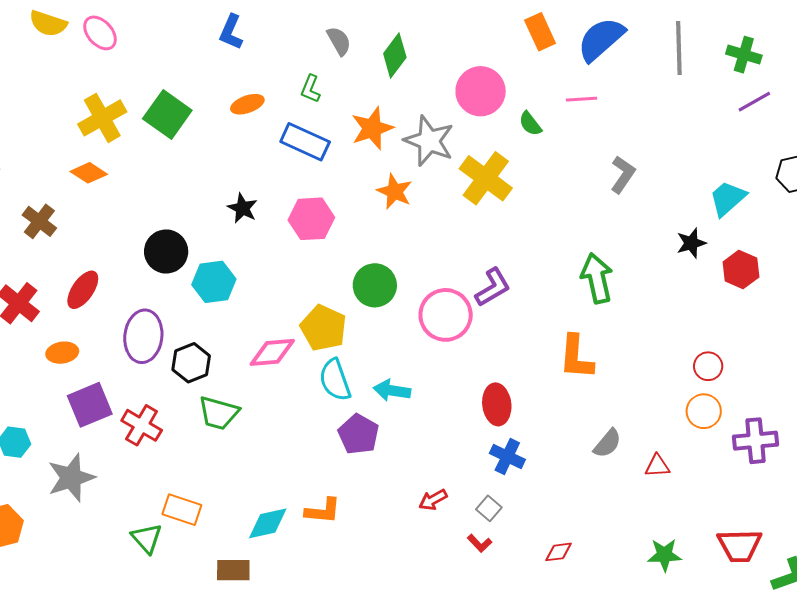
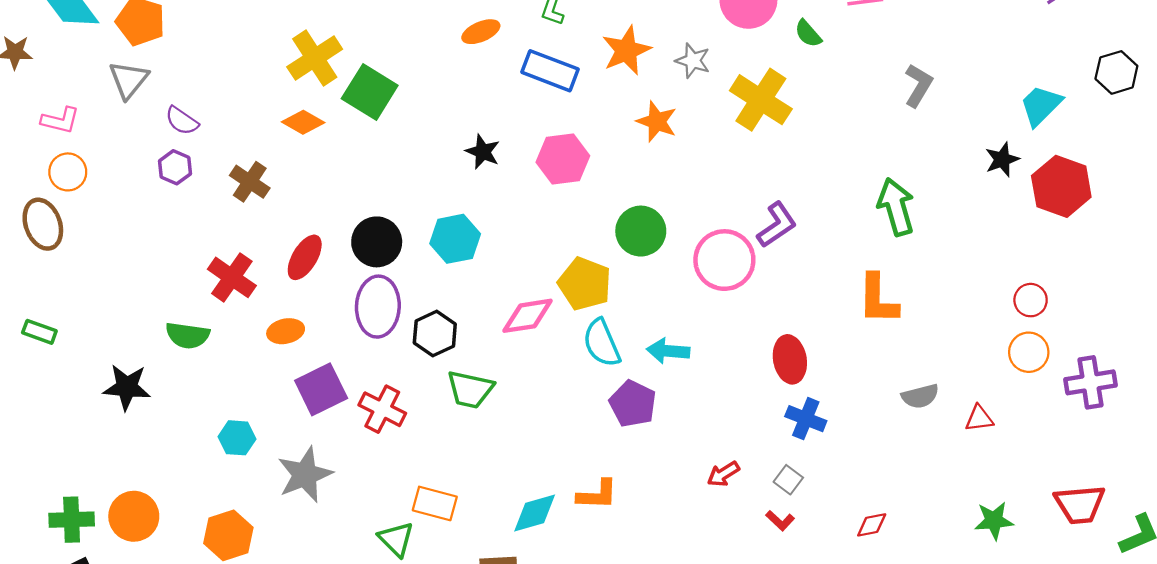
green square: (167, 115) -> (370, 92), moved
gray star: (429, 141) -> (693, 61), size x0.6
black circle: (166, 252) -> (377, 242), moved
red hexagon: (741, 270) -> (1061, 186), size x1.4
gray semicircle: (607, 443) -> (920, 396), turned 40

